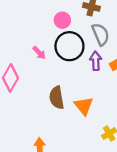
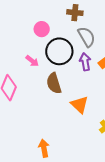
pink circle: (62, 20) -> (42, 29), moved
brown semicircle: (57, 98) -> (54, 83), moved

